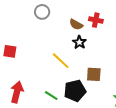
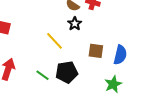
brown square: (94, 74) -> (96, 51), moved

